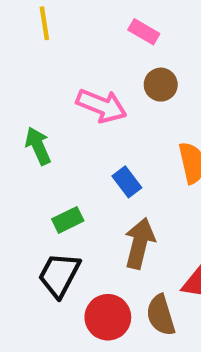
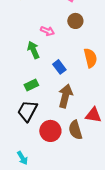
pink arrow: (102, 106) -> (47, 31), size x0.6
green arrow: (38, 146) -> (33, 50), moved

